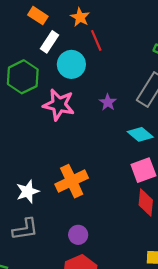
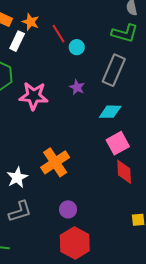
orange star: (80, 17) -> (31, 22), moved
cyan circle: (71, 64) -> (77, 47), moved, size x0.6
cyan diamond: (140, 134) -> (110, 112), turned -30

